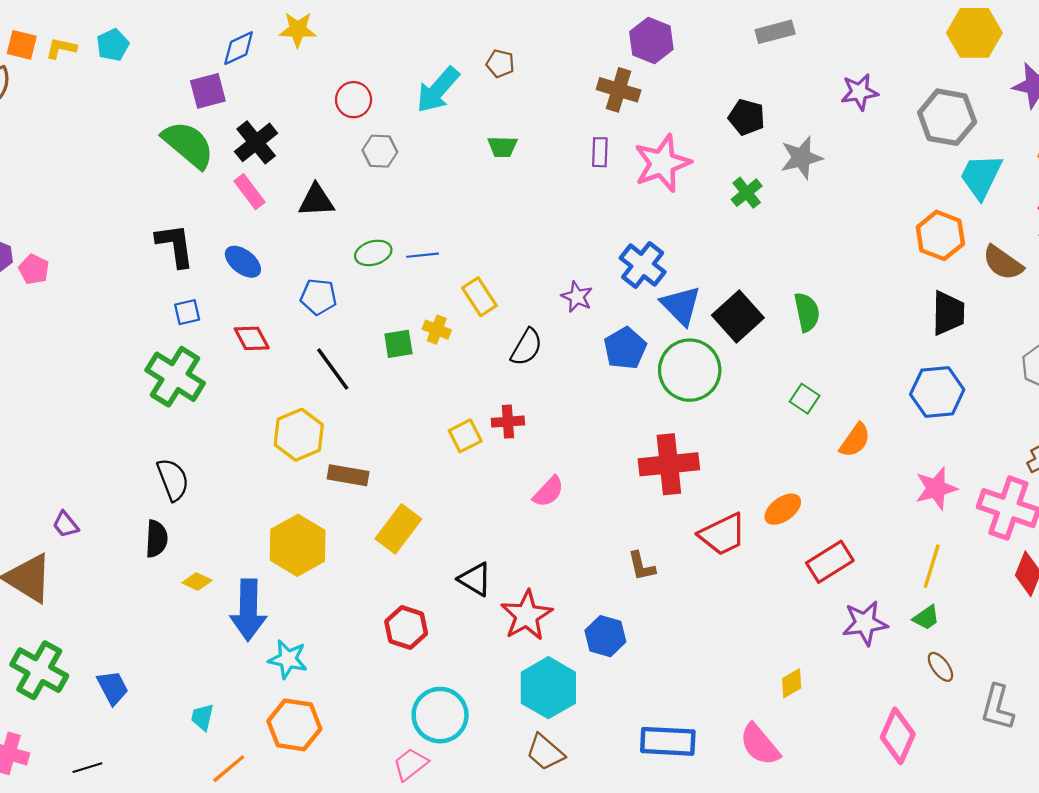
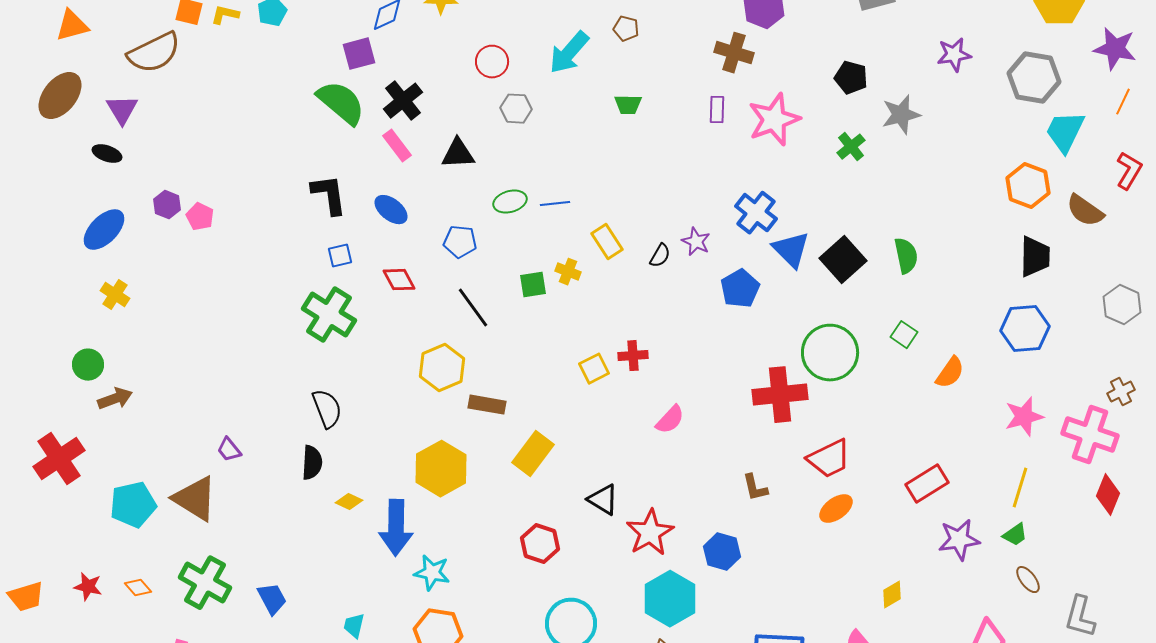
black semicircle: (527, 347) -> (660, 256), moved, size x0.7
green circle: (690, 370) -> (830, 353), moved
orange ellipse: (783, 509) -> (836, 509), moved

